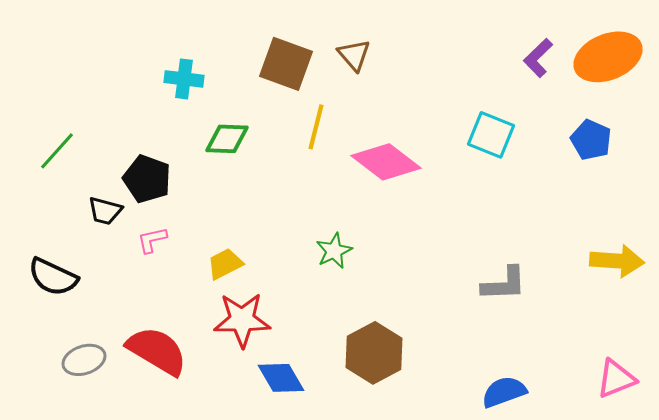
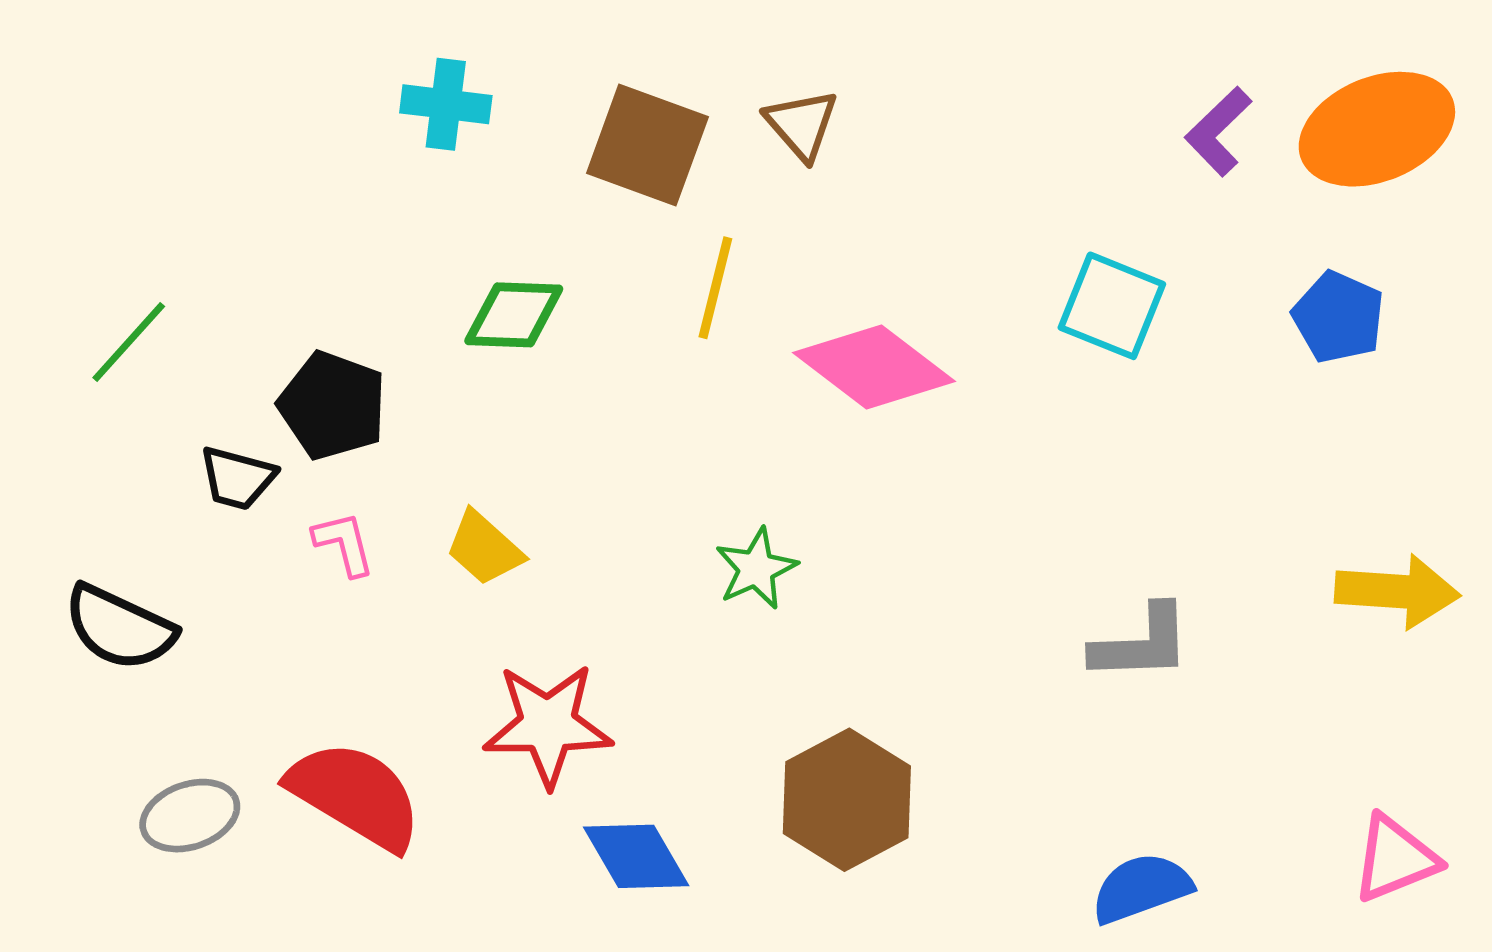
cyan cross: (184, 79) -> (446, 104), moved
pink L-shape: (152, 240) -> (344, 544), turned 88
yellow trapezoid: (225, 264) -> (484, 548), moved, turned -111

